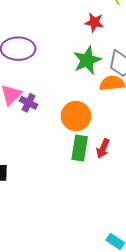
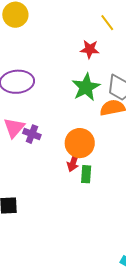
green rectangle: (80, 148) -> (86, 174), size x0.7
red arrow: (103, 148) -> (73, 162), moved

